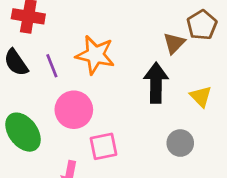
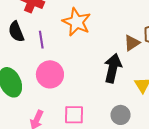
orange star: (95, 55) -> (77, 22), moved
pink square: (104, 146) -> (74, 115), moved

